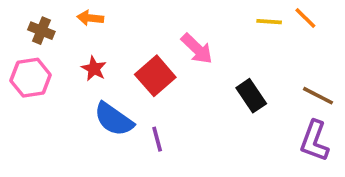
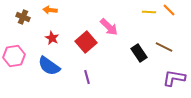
pink hexagon: (31, 78) -> (14, 56), moved
brown line: (318, 96) -> (164, 47), moved
blue semicircle: (114, 119) -> (49, 66), moved
purple L-shape: (314, 141) -> (174, 78), turned 80

